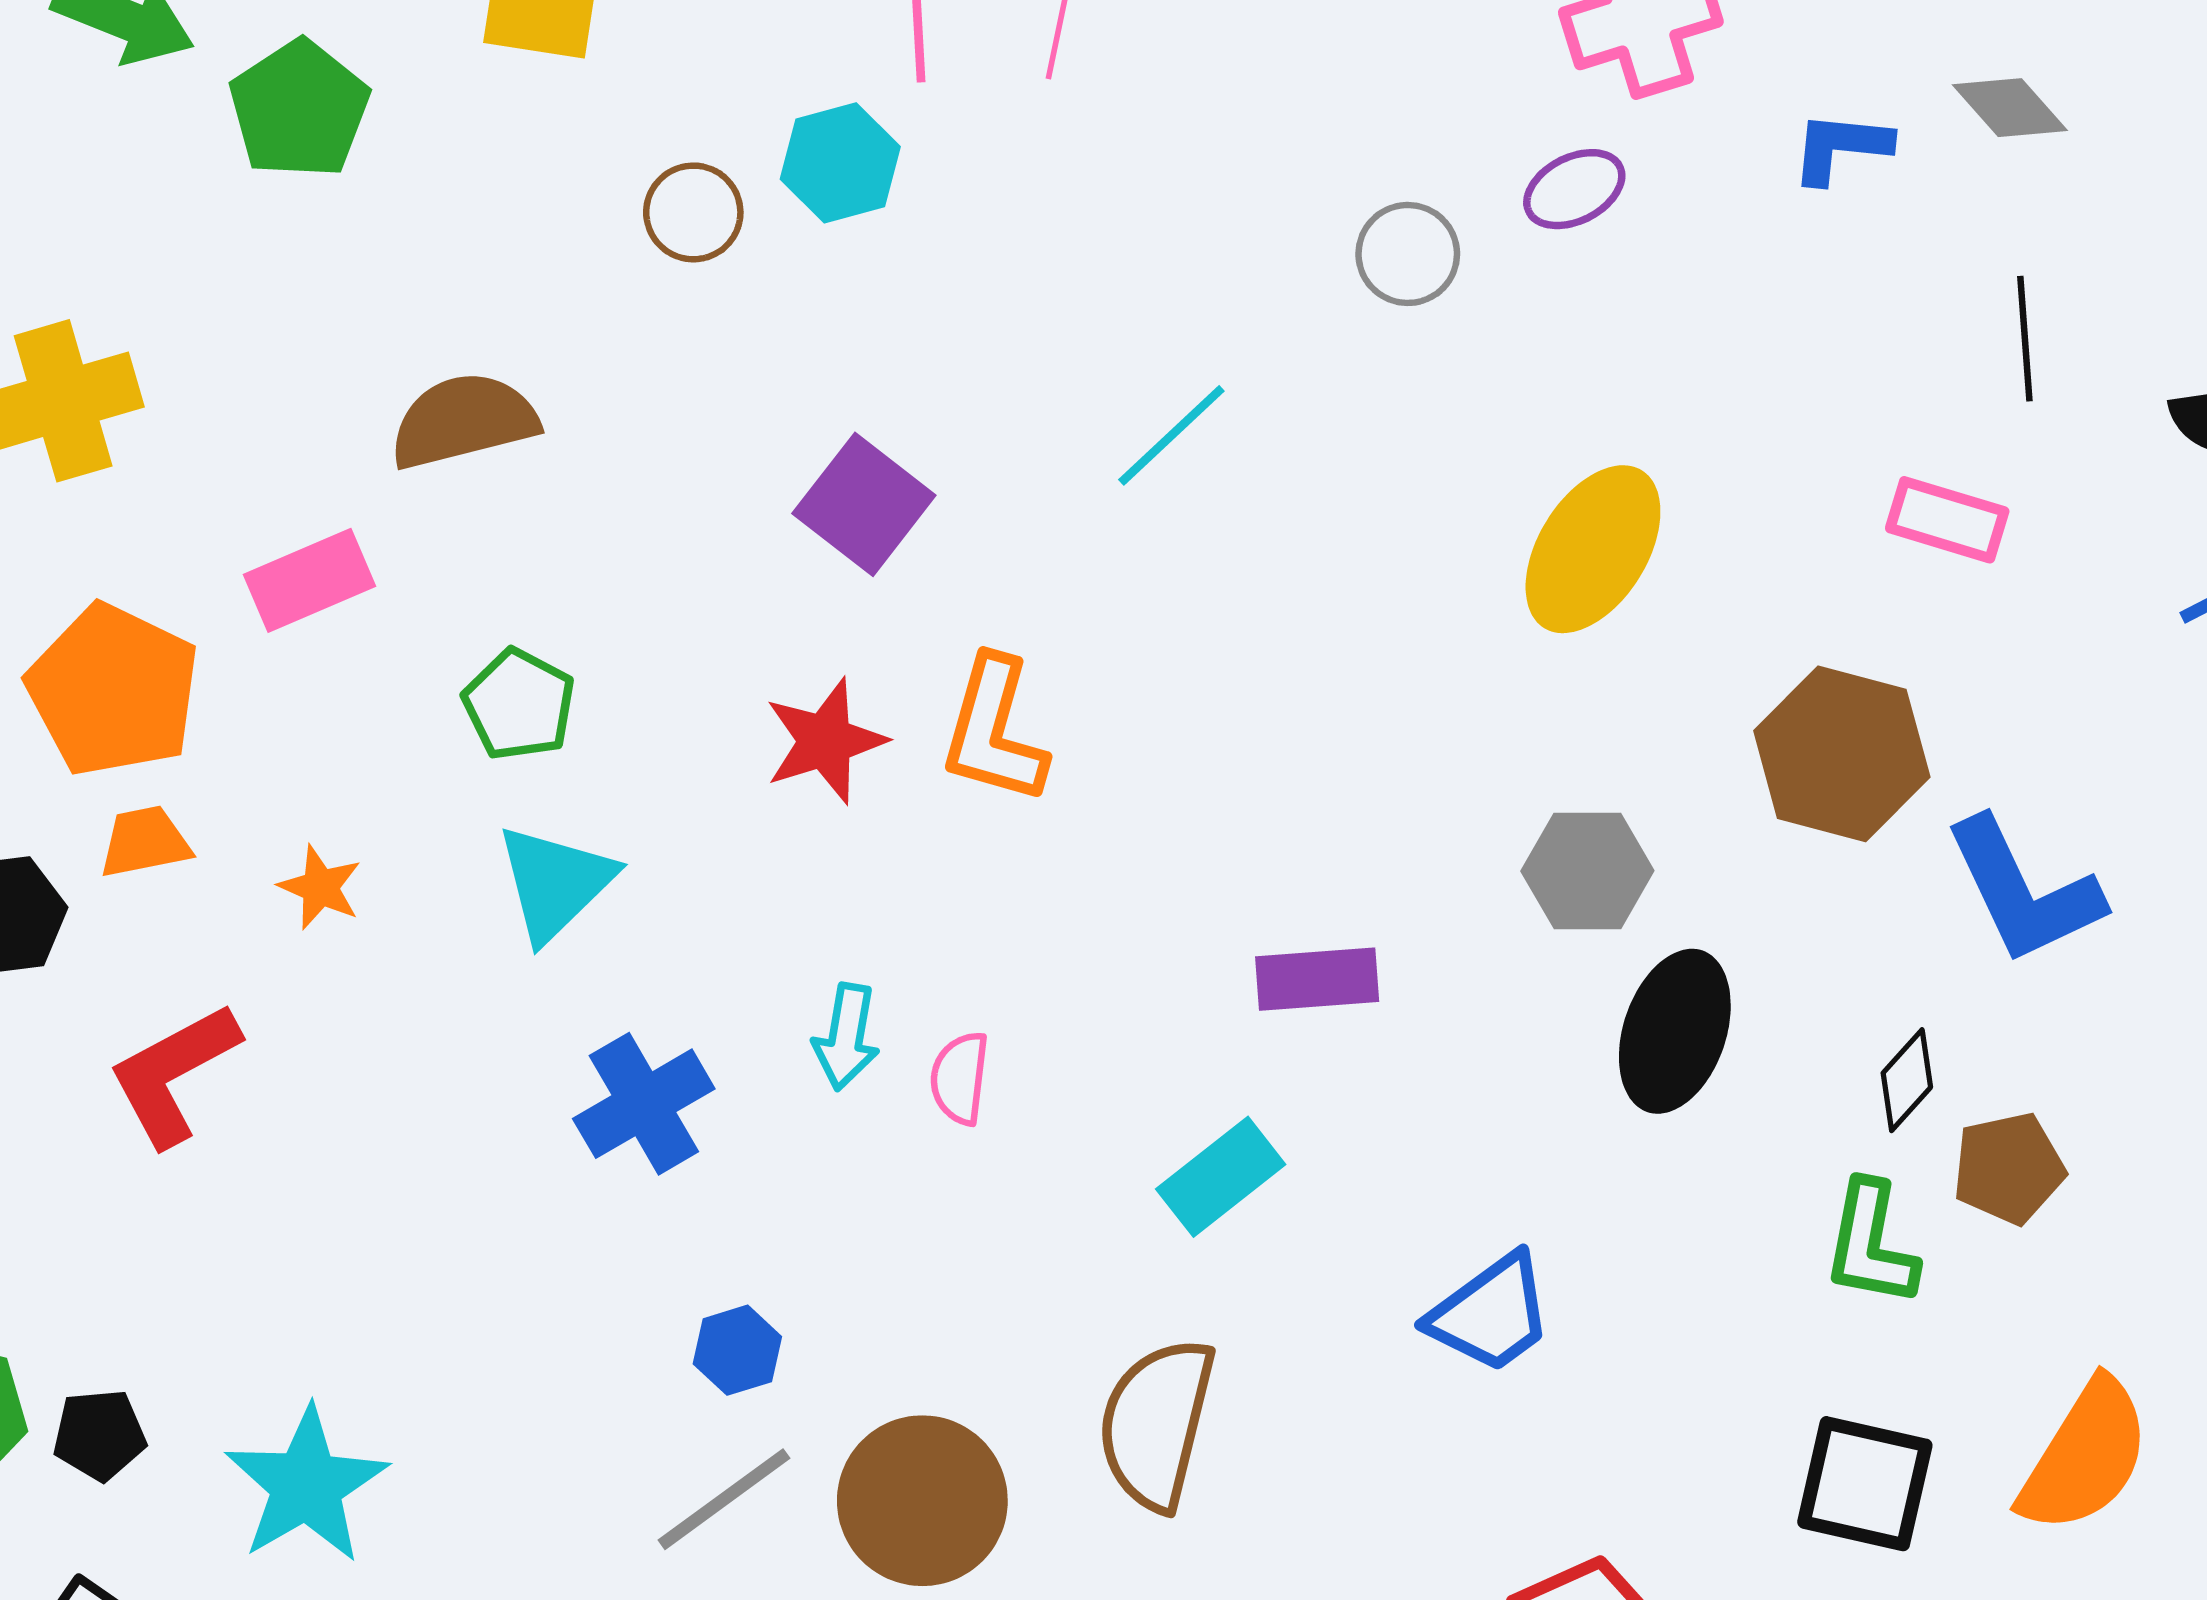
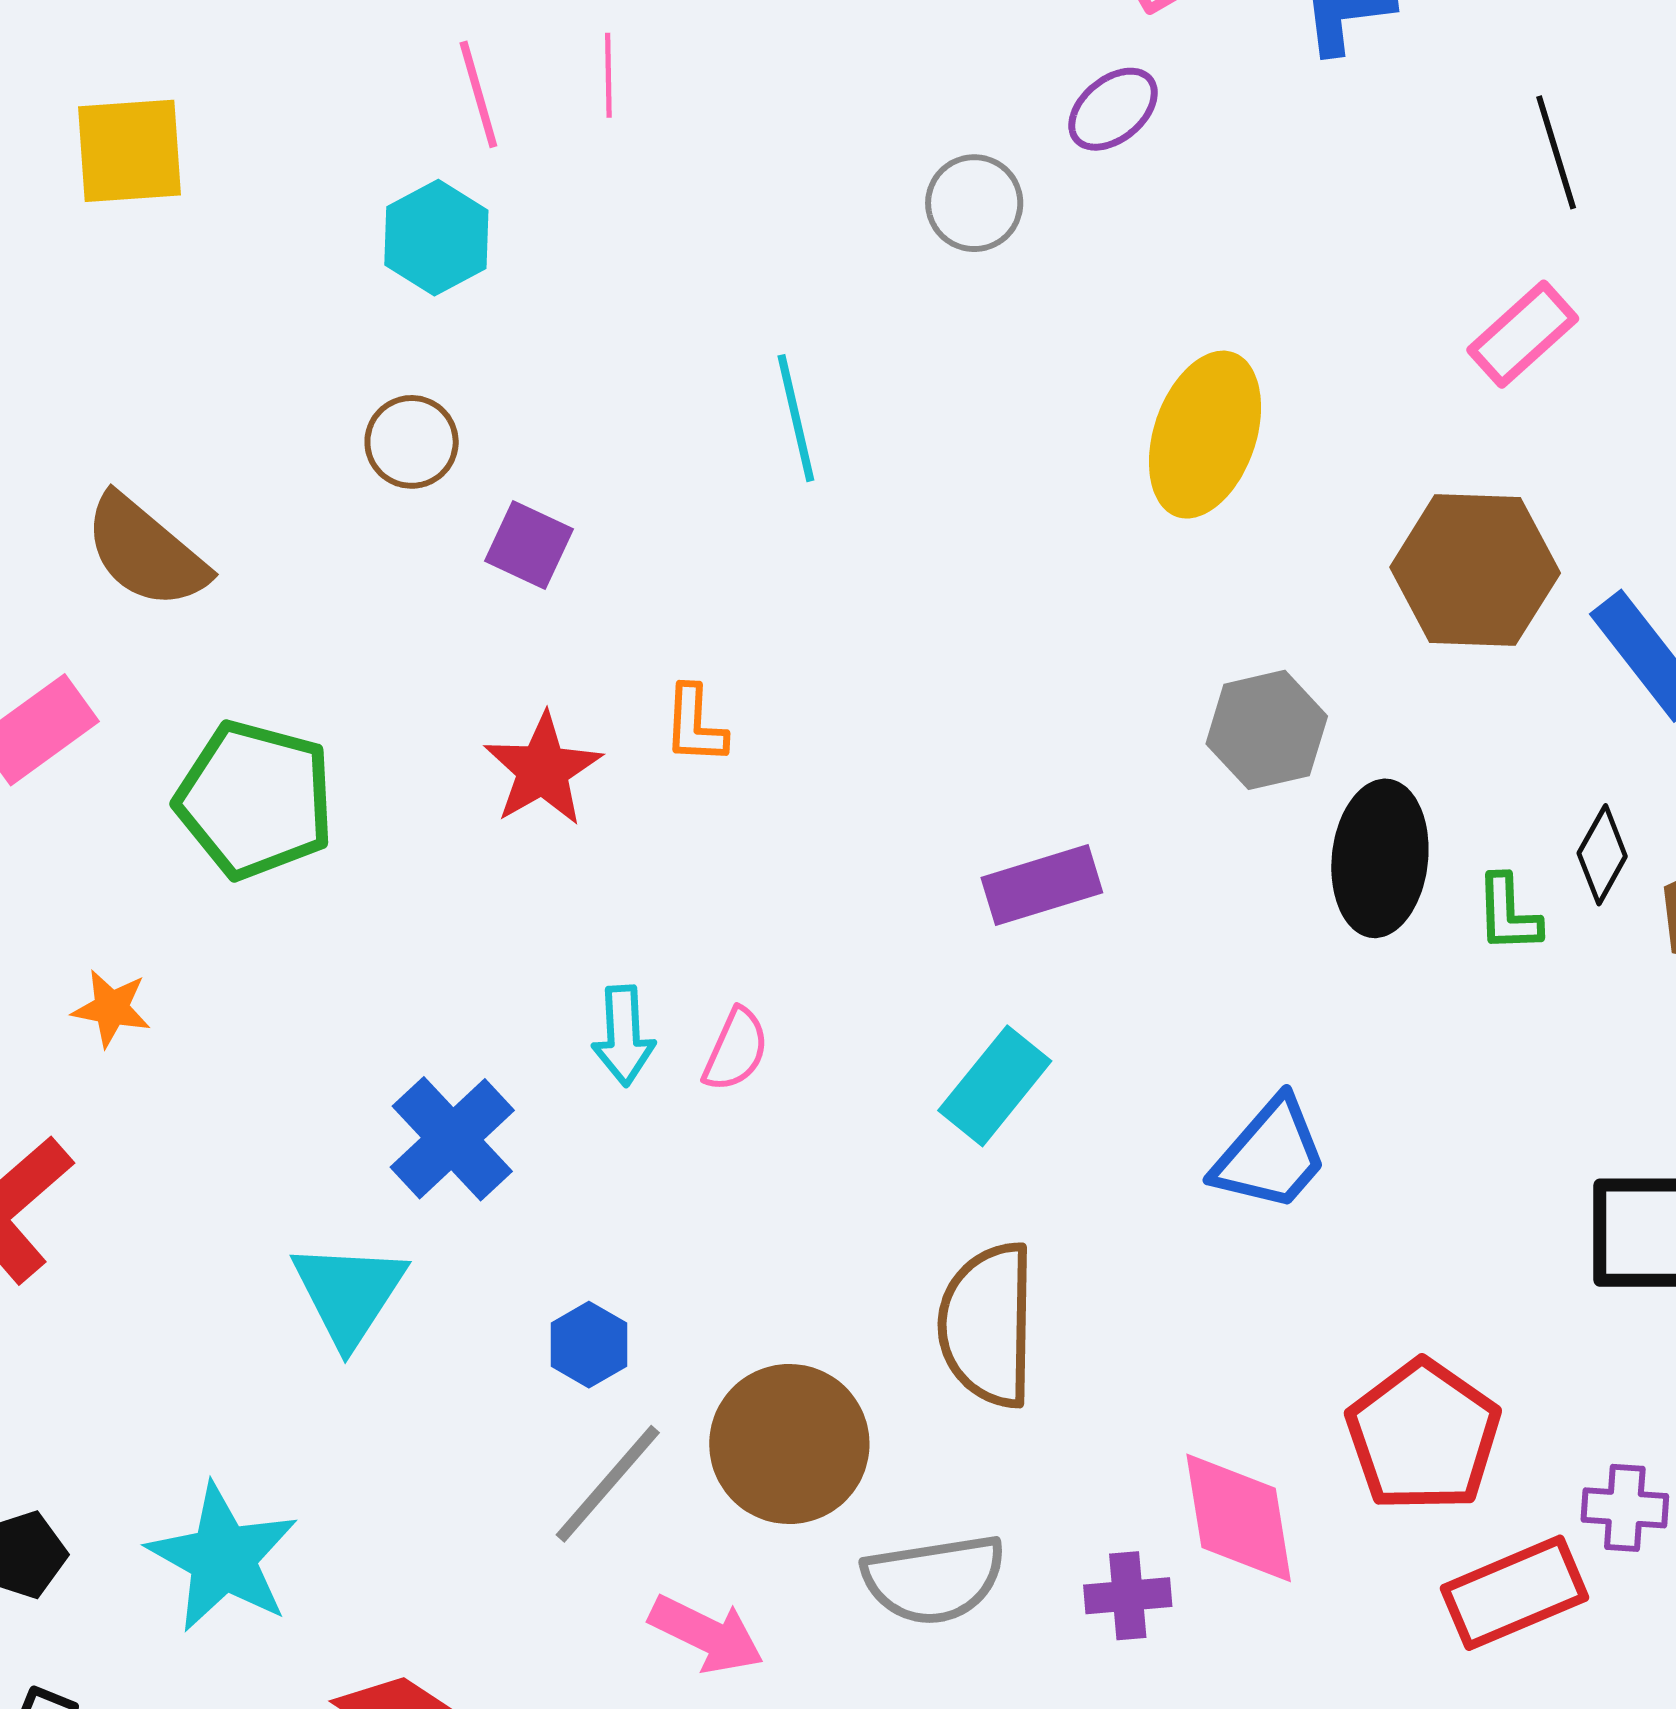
brown circle: (693, 212) -> (412, 442), moved
brown semicircle: (464, 421) -> (146, 552), turned -113
cyan line: (1171, 435) -> (796, 418), turned -47
purple square: (864, 504) -> (529, 545), size x0.7
pink rectangle: (1947, 520) -> (1523, 334), turned -46
green pentagon: (519, 704) -> (255, 800), size x1.5
orange L-shape: (994, 731) -> (695, 725), size x0.6
cyan triangle: (555, 883) -> (349, 1293), moved
pink semicircle: (960, 1078) -> (736, 1050), turned -150
green L-shape: (1871, 1244) -> (1508, 914), moved, size x0.7

